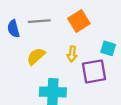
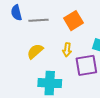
blue semicircle: (14, 29) -> (16, 13), moved

